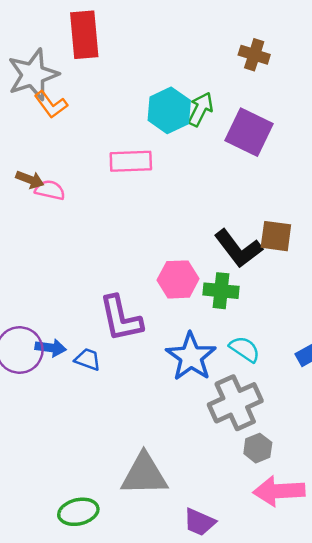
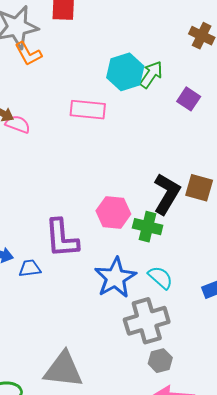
purple square: (249, 132) -> (189, 99), size x0.6
black L-shape: (238, 248) -> (167, 194), turned -120
blue trapezoid: (88, 359) -> (30, 268), turned -35

